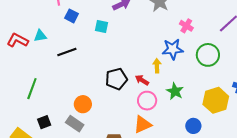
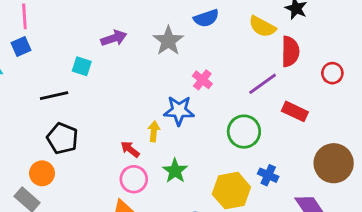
blue square: (72, 16) -> (21, 47), moved, turned 32
black line: (67, 52) -> (54, 96), moved
green circle: (208, 55) -> (244, 132), moved
black pentagon: (116, 79) -> (62, 138), moved, turned 30

